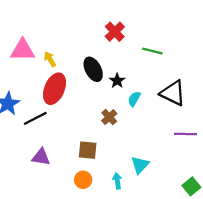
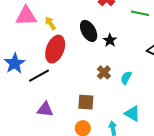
cyan semicircle: (134, 99) -> (126, 78), moved
cyan triangle: (140, 165) -> (132, 114), turned -42

